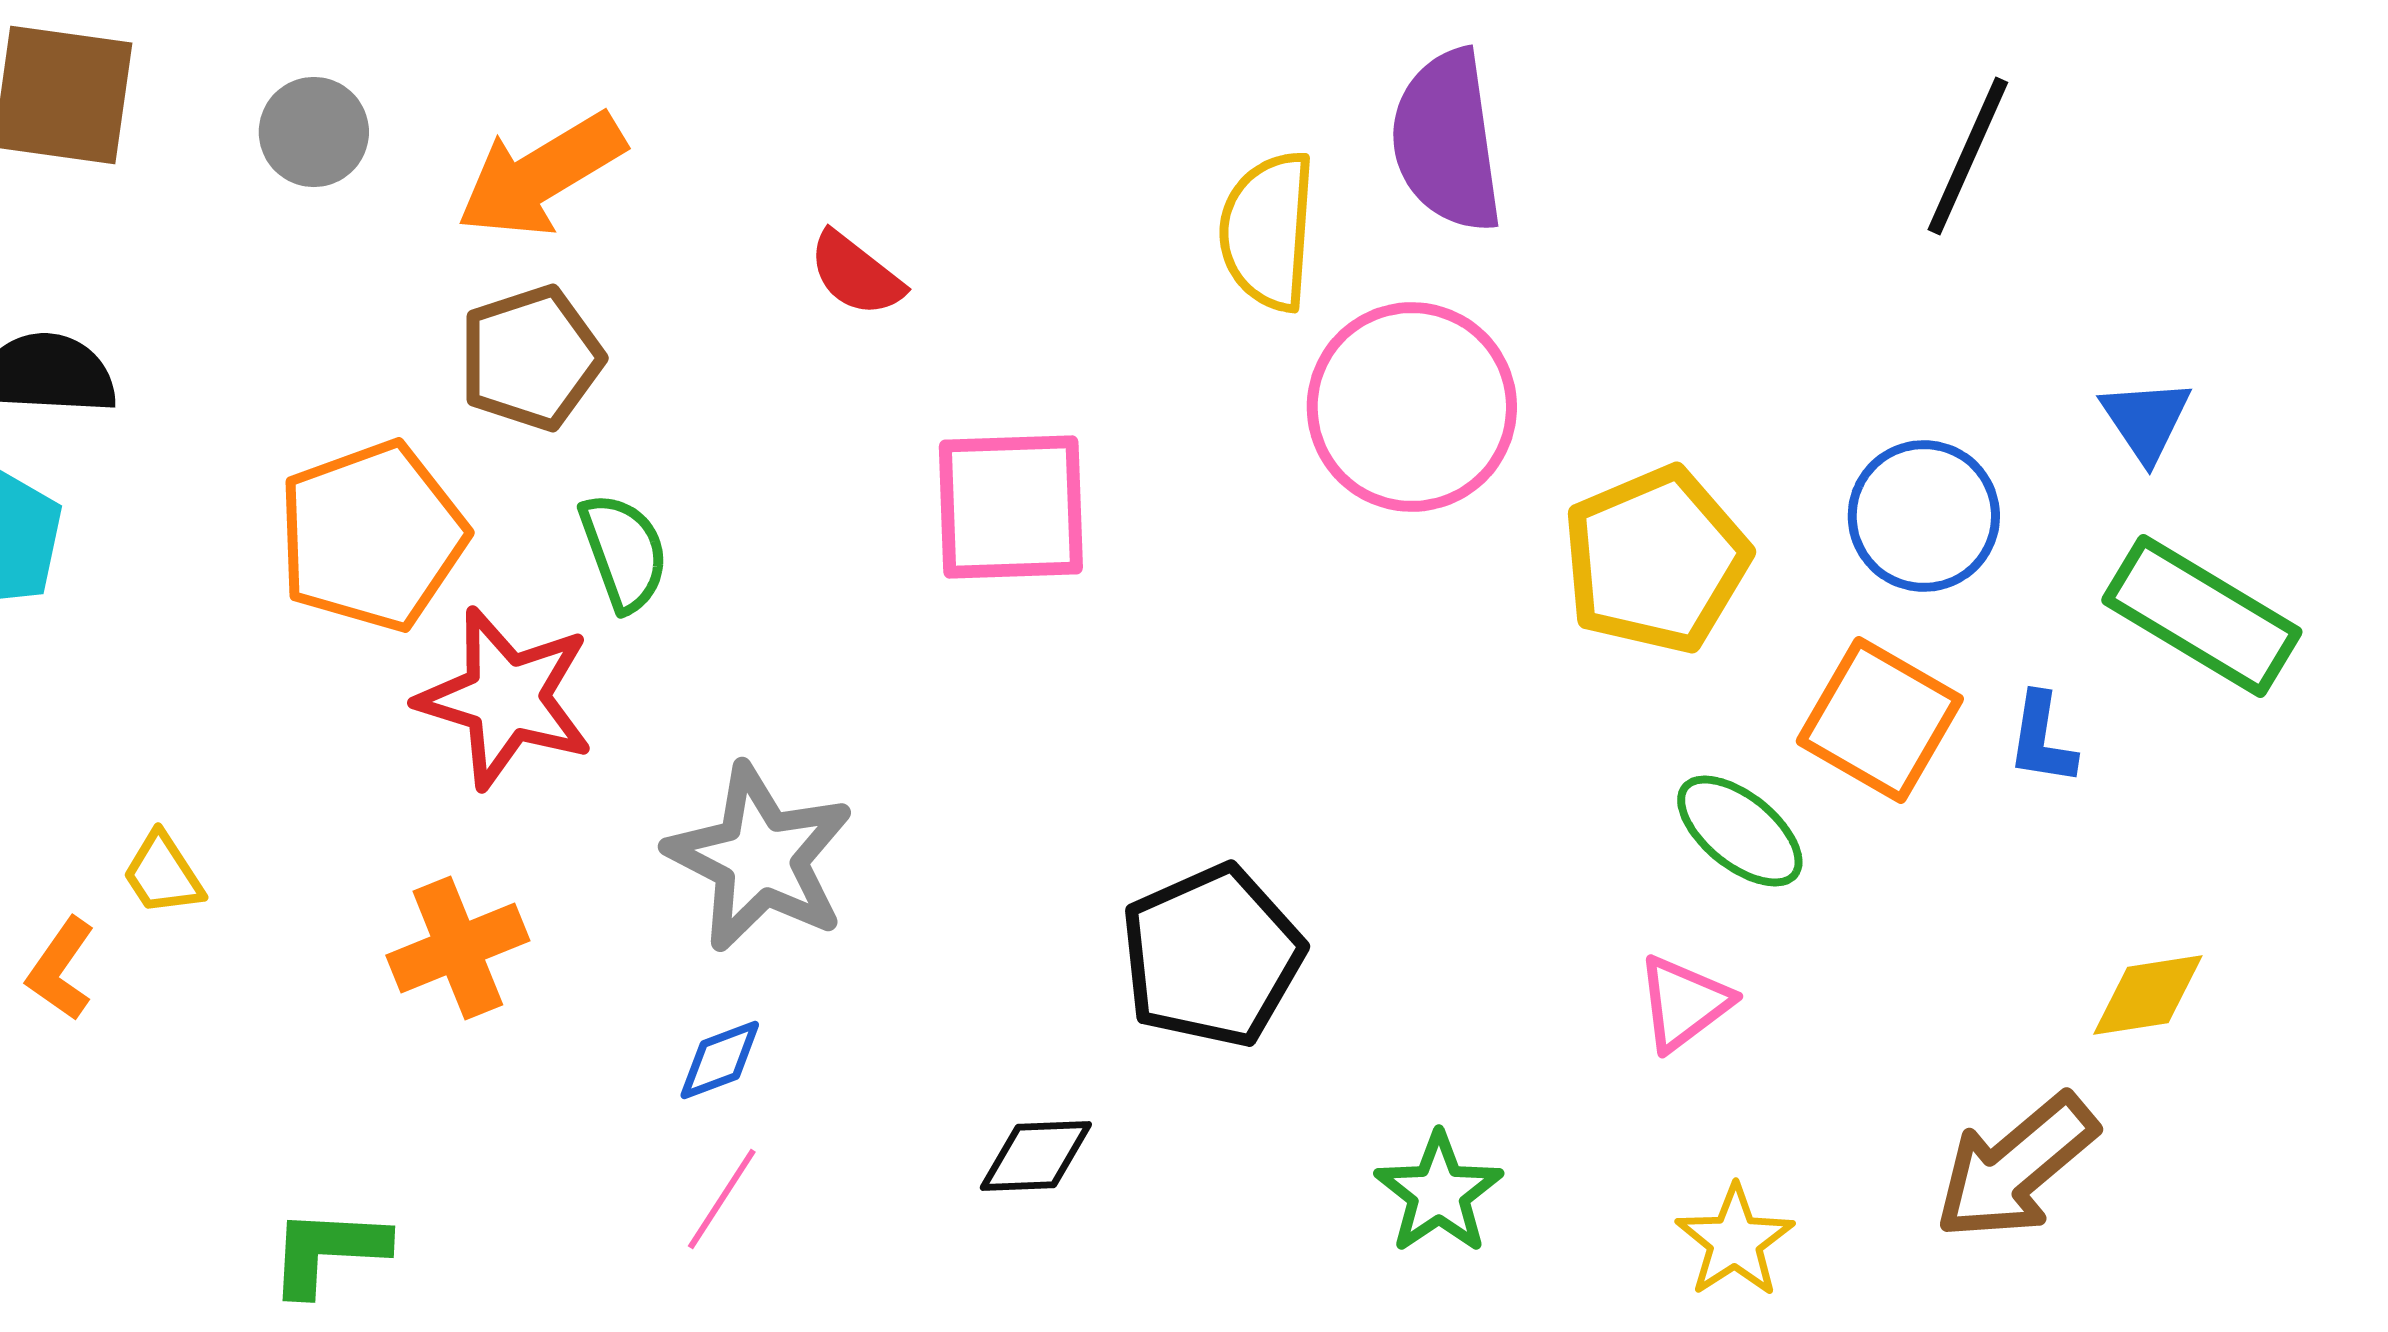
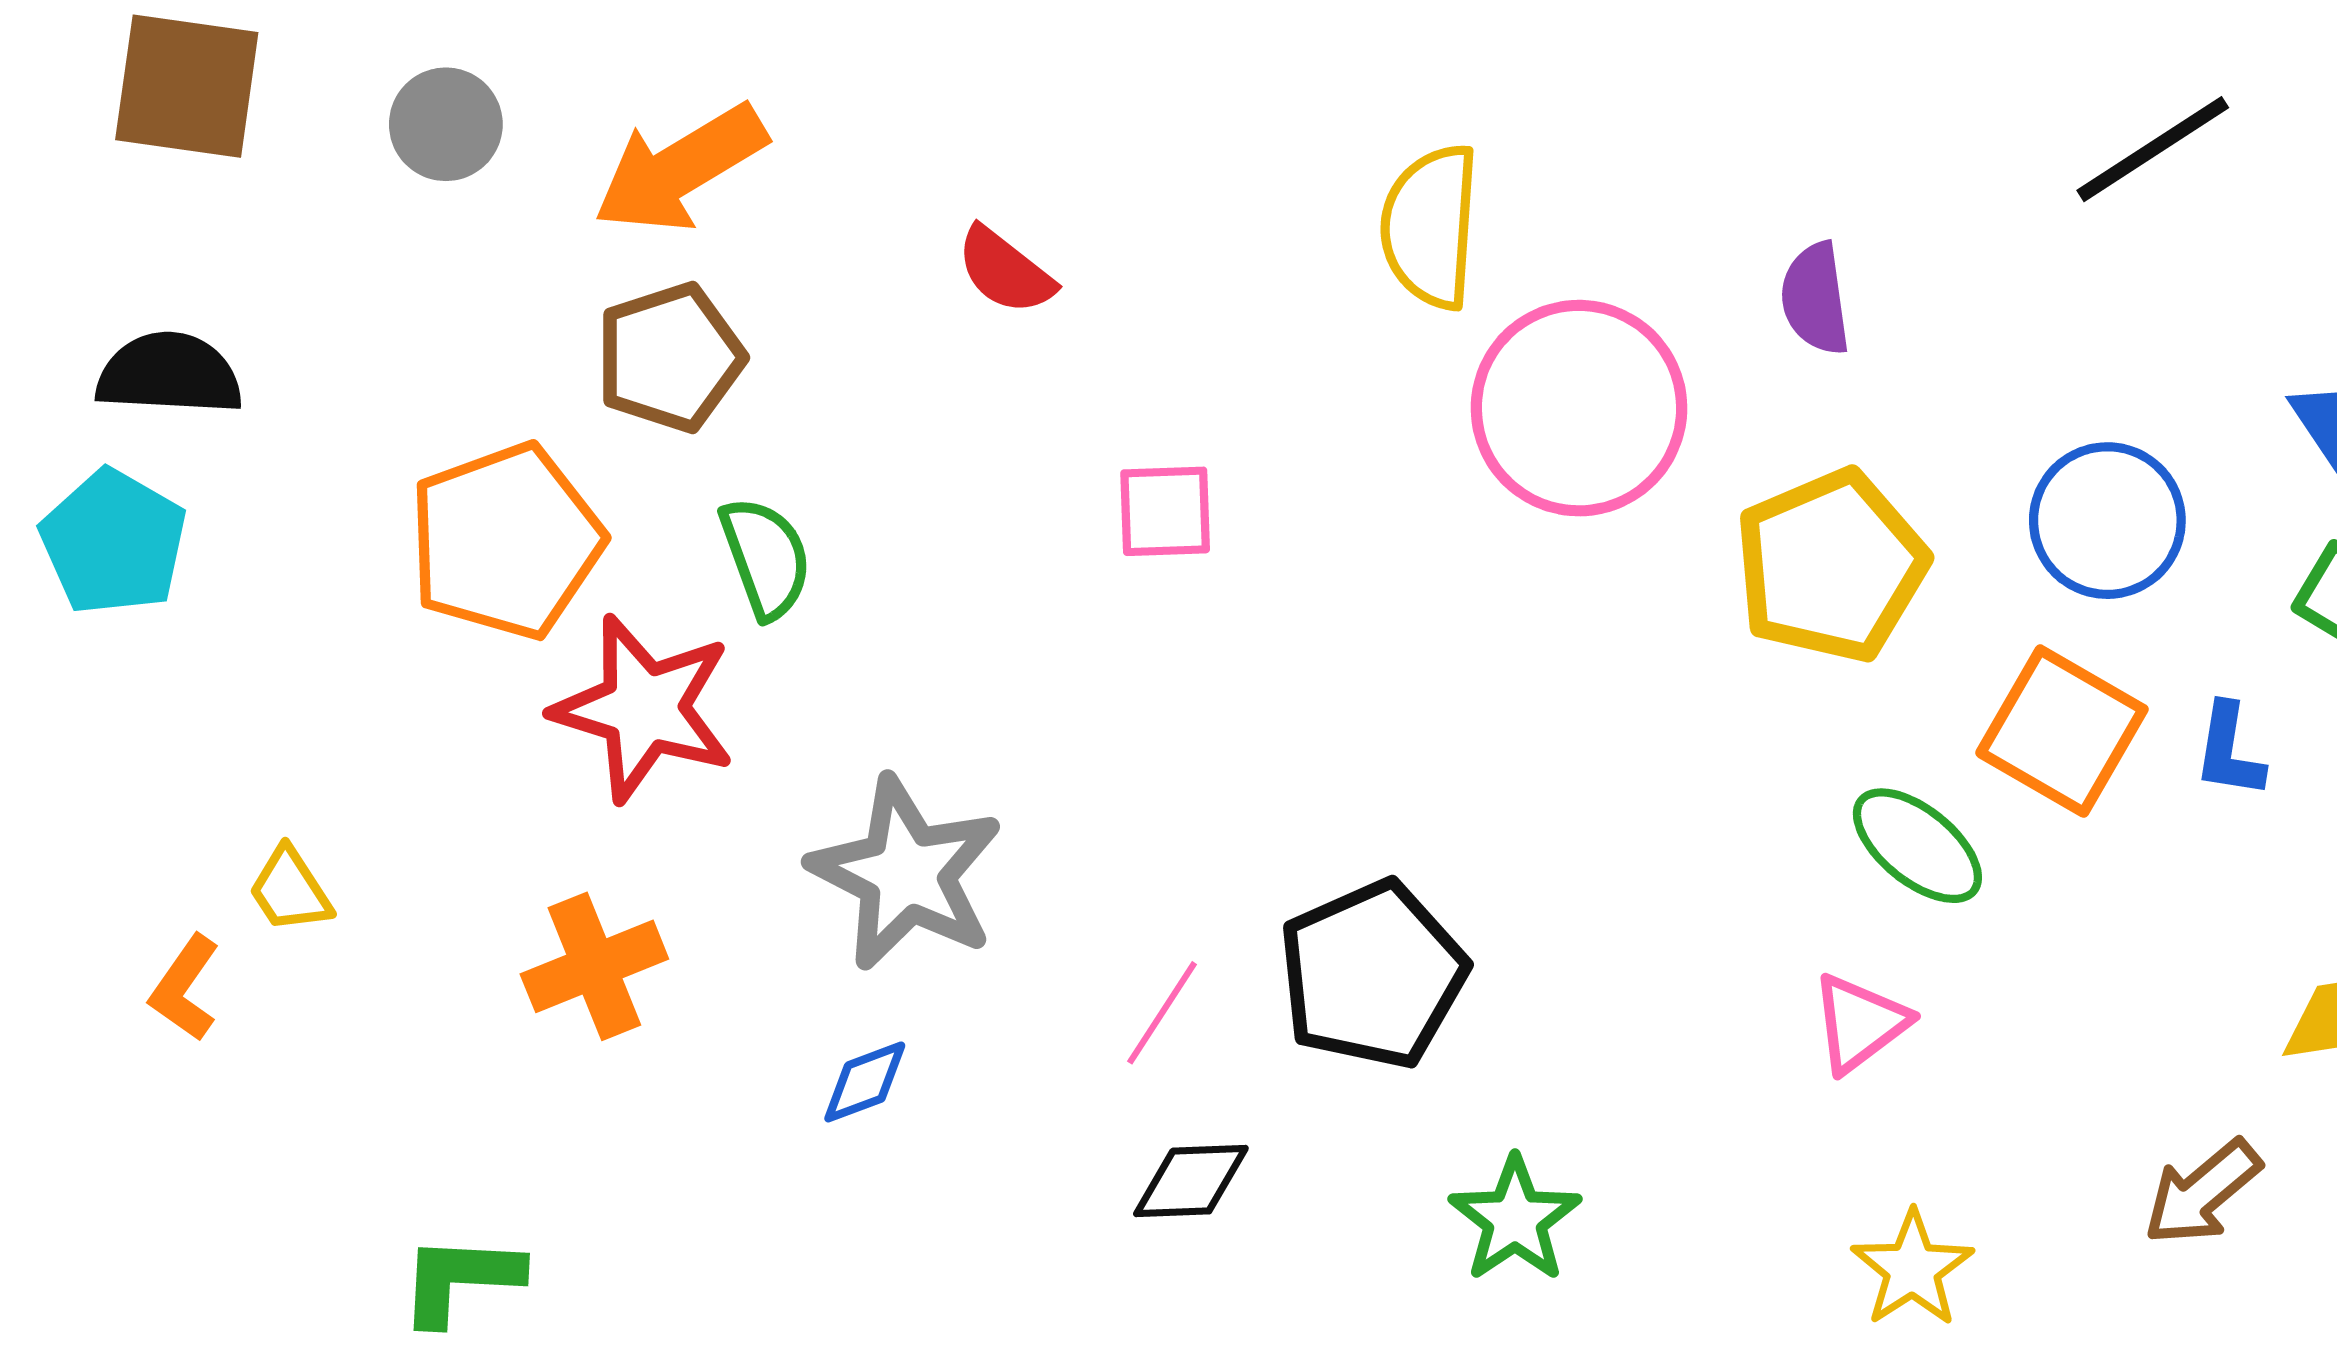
purple semicircle: (1447, 141) -> (1815, 299), moved, size x0.6
black line: (1968, 156) -> (2153, 149), turned 33
pink square: (1011, 507) -> (1165, 511), size x0.6
brown arrow: (2016, 1167) -> (2202, 1192), size x0.7
green star: (1439, 1193) -> (1515, 1219), moved
pink line: (722, 1199) -> (1162, 1013), moved

